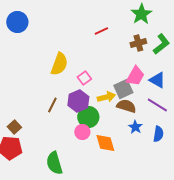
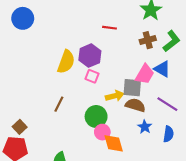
red line: (101, 31) -> (110, 28), turned 32
pink square: (84, 78) -> (92, 76), turned -32
blue triangle: (157, 80) -> (162, 69), moved
gray square: (123, 89) -> (132, 88), turned 30
purple hexagon: (78, 101) -> (90, 56), moved
pink circle: (82, 132) -> (102, 132), moved

